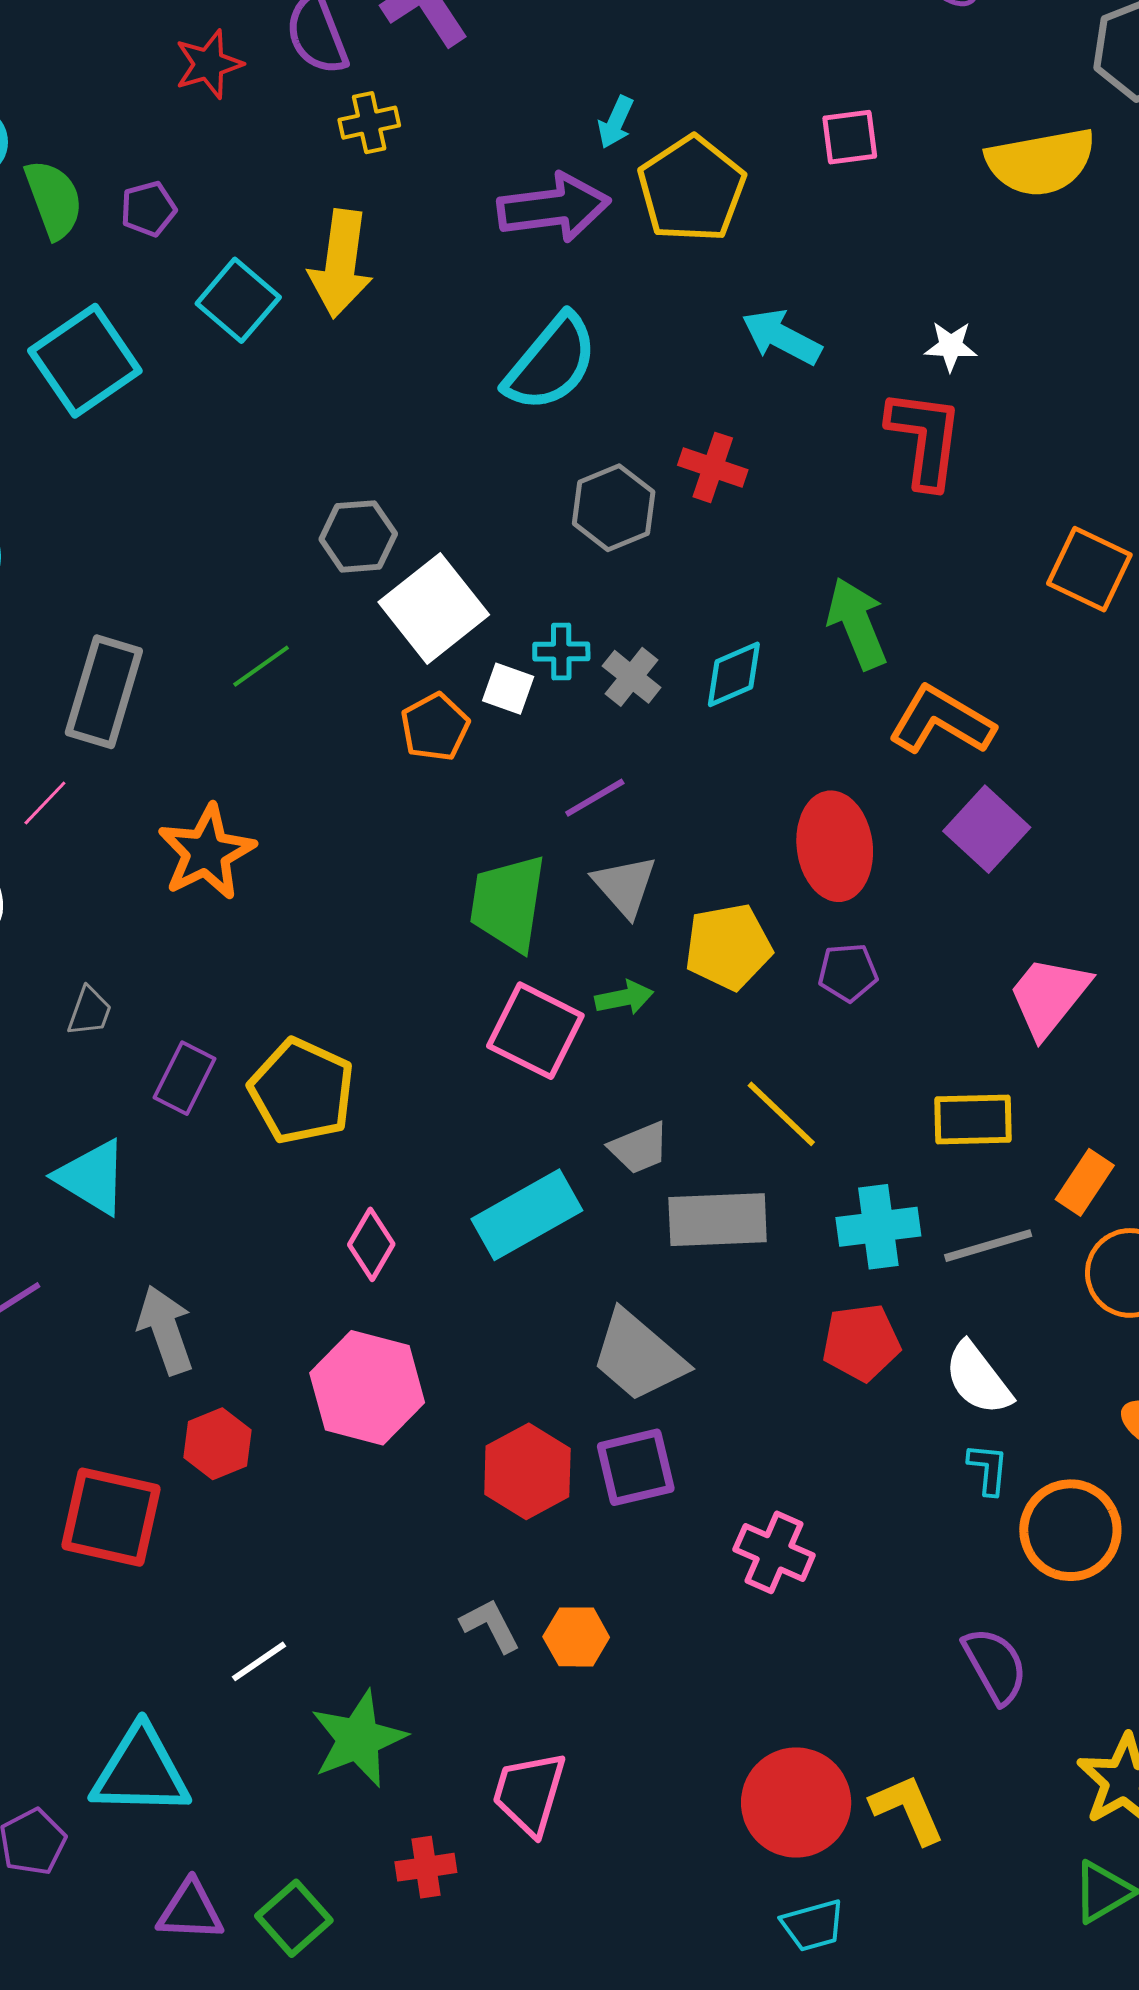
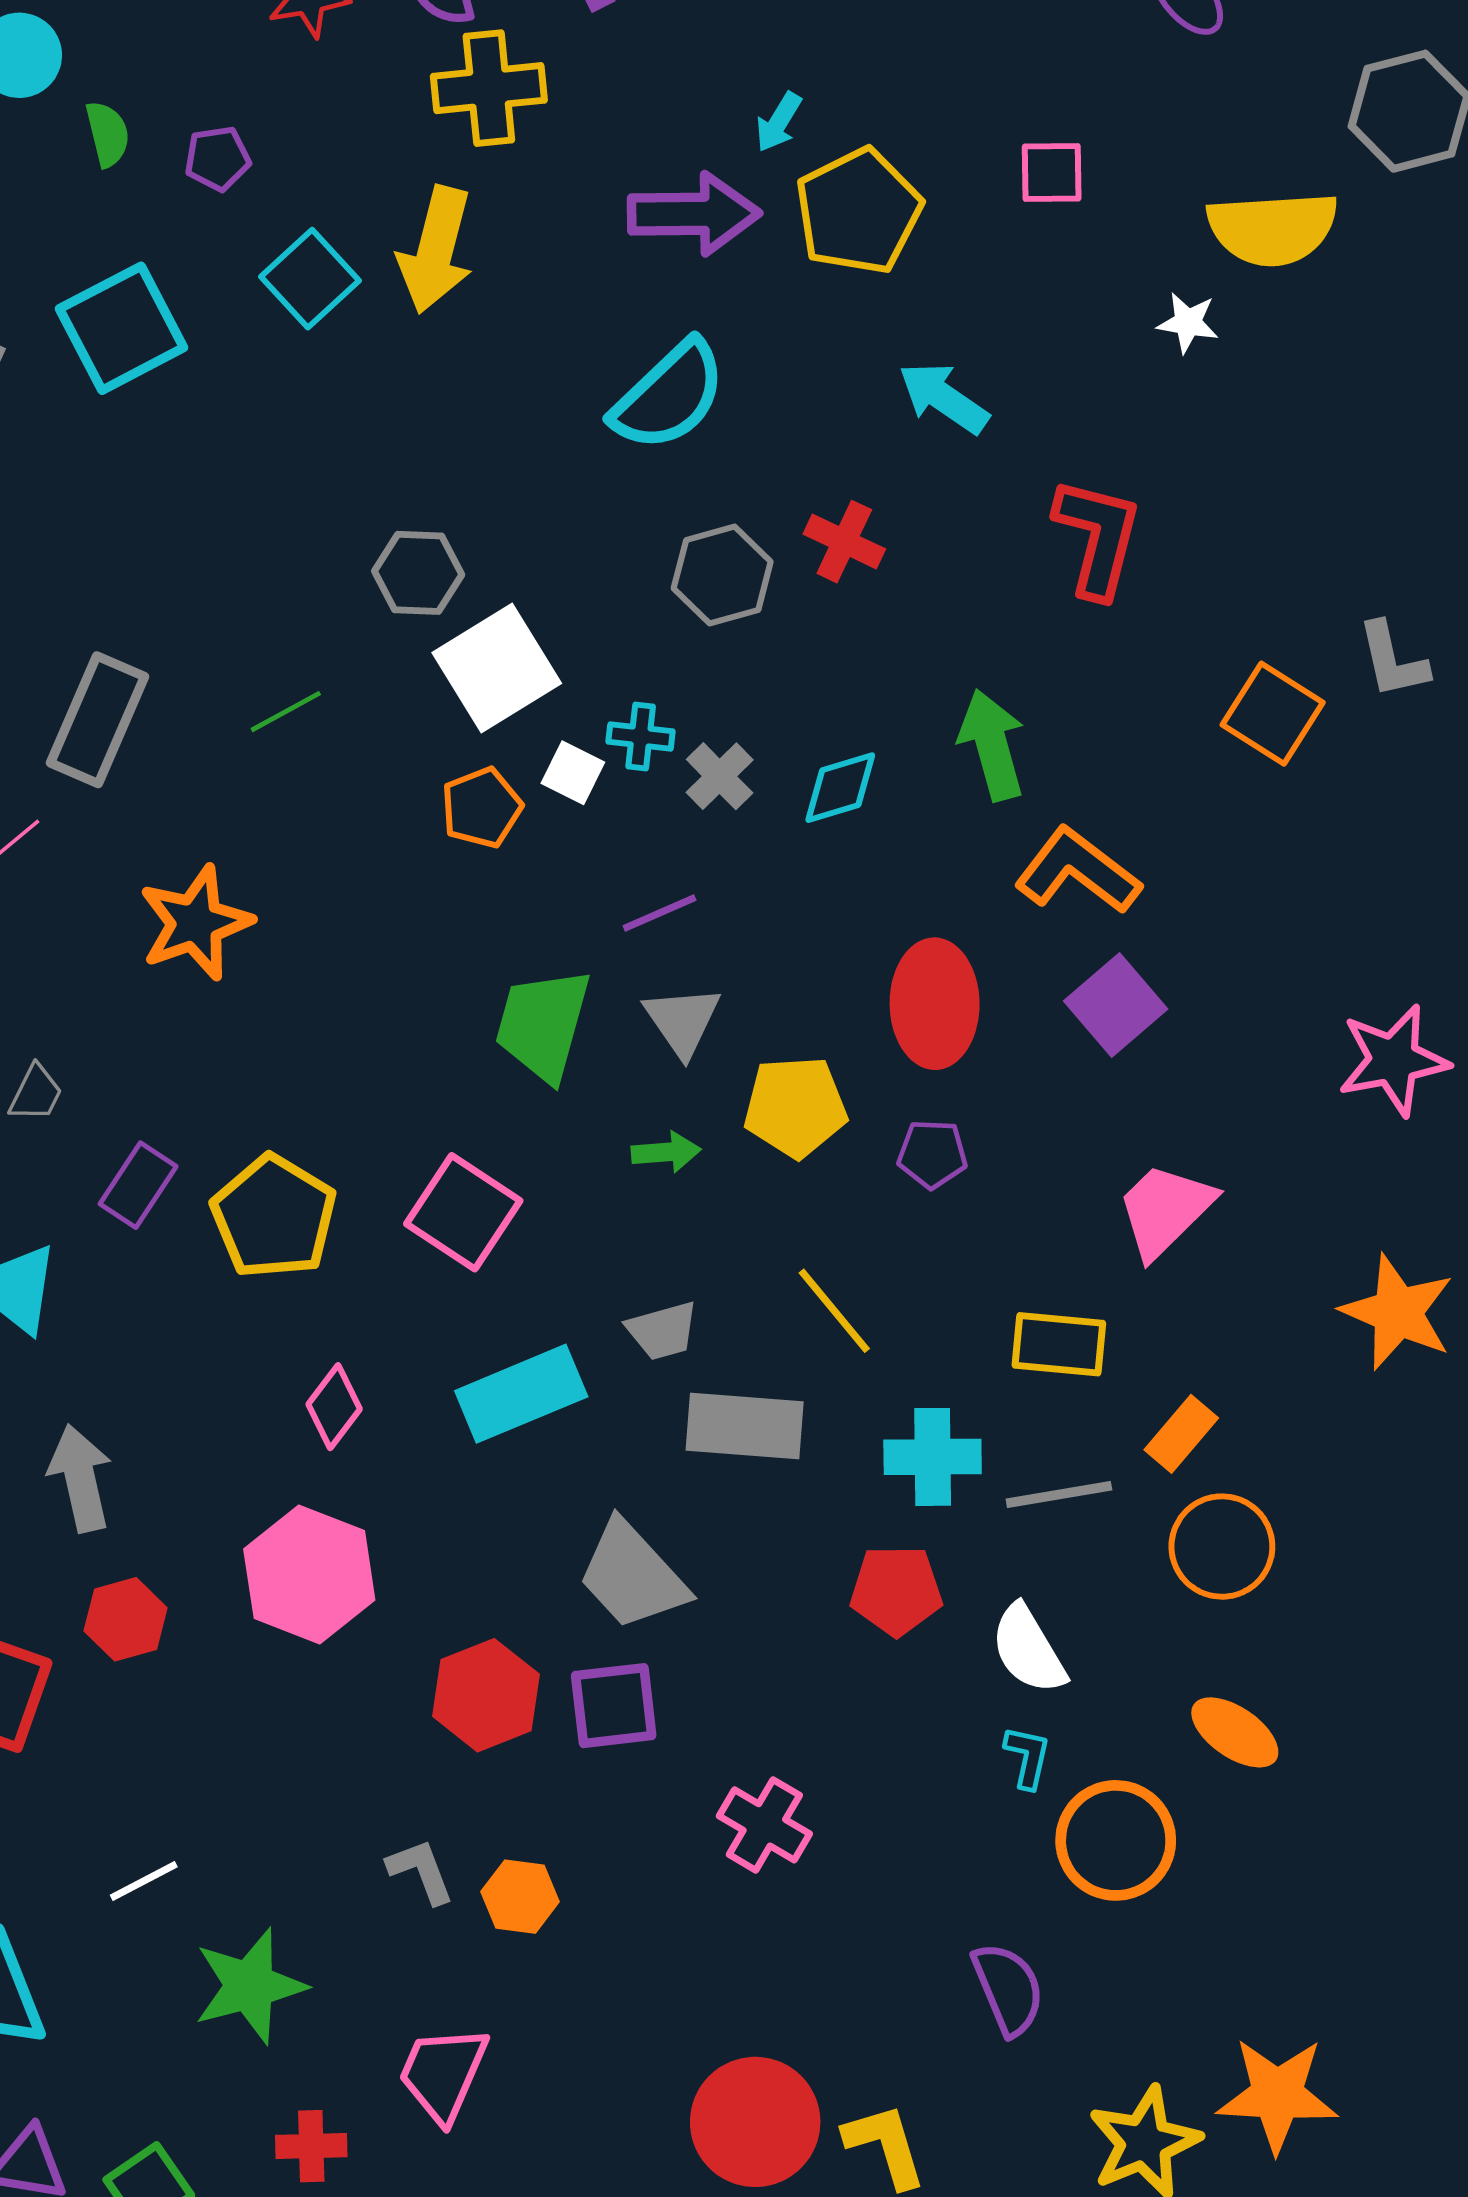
yellow cross: (369, 123) -> (489, 88), size x1.6
green semicircle: (54, 199) -> (108, 134), size x0.7
white star: (951, 346) -> (1188, 323), moved
pink square: (535, 1031) -> (463, 1212), moved

